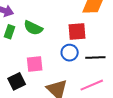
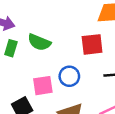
blue circle: (70, 53) -> (69, 76), moved

